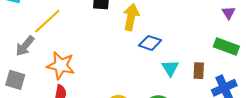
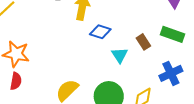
brown rectangle: (199, 71) -> (143, 42), moved, turned -35

